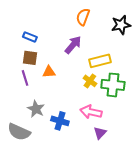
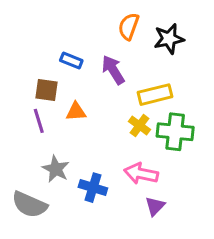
black star: (121, 25) -> (169, 39), moved
blue rectangle: (30, 37) -> (71, 60), moved
purple arrow: (73, 45) -> (113, 70), turned -72

